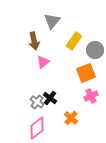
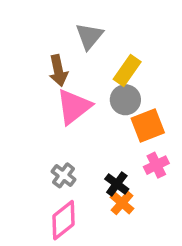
gray circle: (95, 50) -> (125, 100), moved
pink triangle: (43, 62) -> (74, 107), size x1.6
black cross: (50, 98) -> (117, 184), moved

